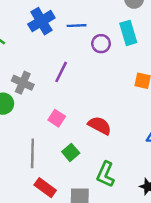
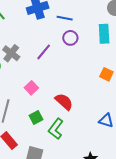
purple circle: (101, 44) -> (70, 38), moved
green L-shape: (105, 174) -> (56, 129), moved

